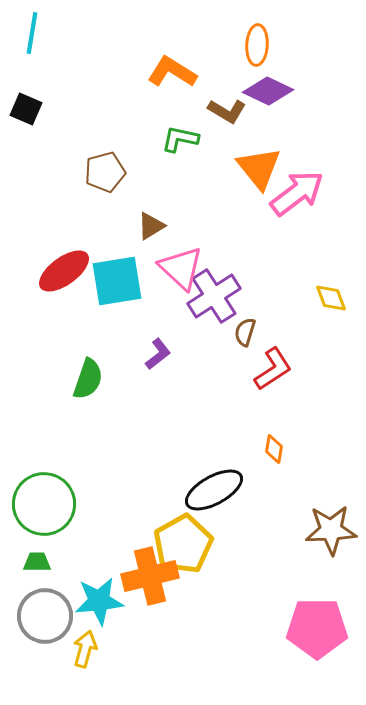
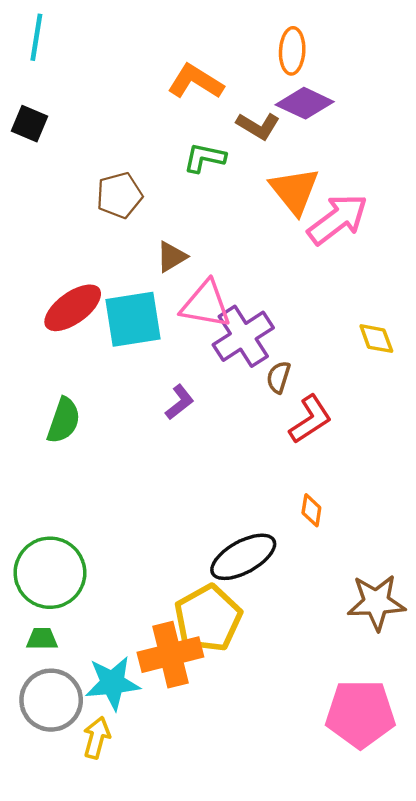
pink triangle: (181, 268) -> (206, 304), turned -33
green semicircle: (88, 379) -> (64, 420), moved

